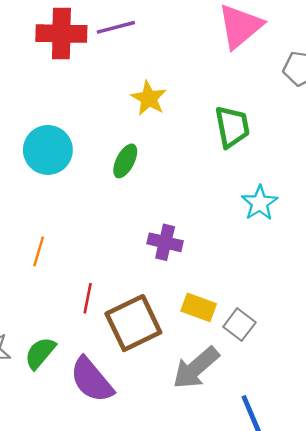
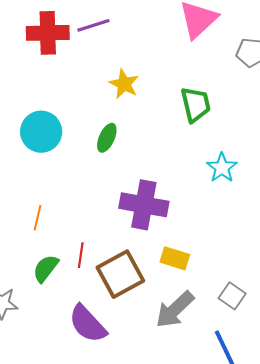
purple cross: (165, 242) -> (144, 205), size x1.6
gray square: (239, 325) -> (232, 296), moved
green semicircle: (40, 353) -> (46, 268), moved

